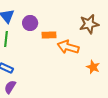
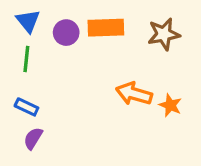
orange rectangle: (49, 35) -> (106, 28), moved, size x1.5
orange arrow: (68, 47) -> (134, 94), moved

